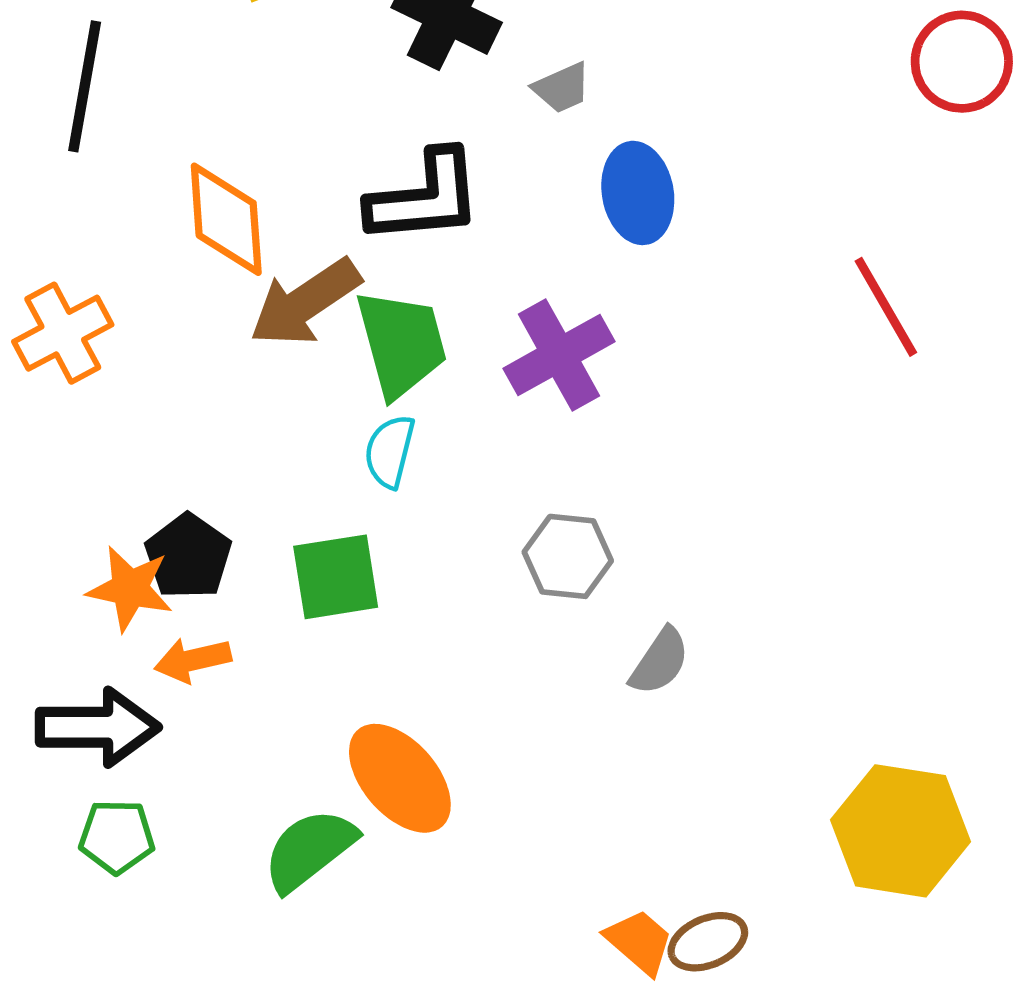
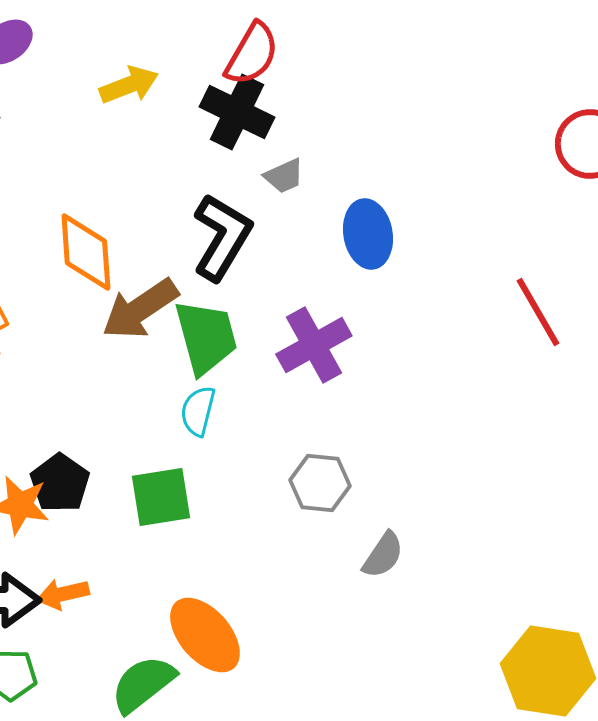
gray trapezoid: (562, 88) -> (284, 176), moved
black L-shape: (425, 197) -> (222, 237), turned -54
orange arrow: (193, 660) -> (63, 594), moved

